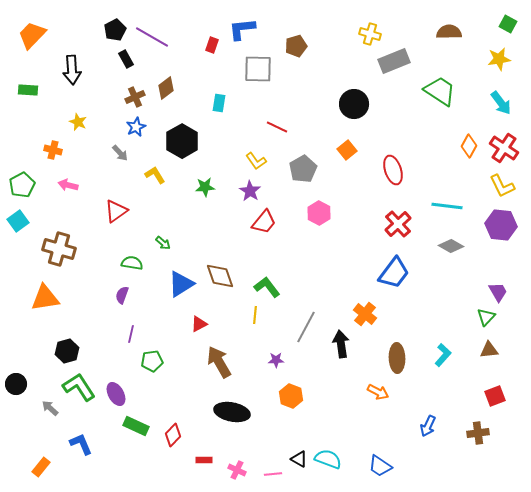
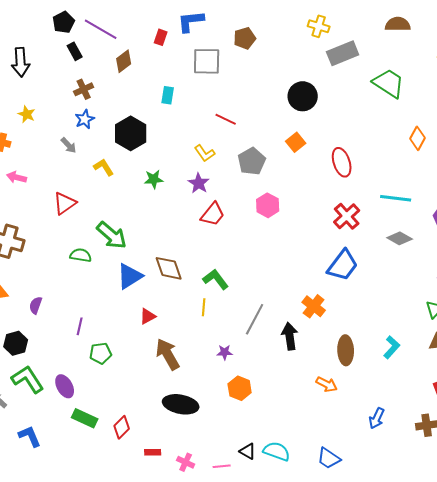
brown diamond: (166, 88) -> (124, 61), moved
green arrow: (163, 243) -> (112, 235), size x2.0
purple semicircle: (122, 295) -> (36, 305), moved

